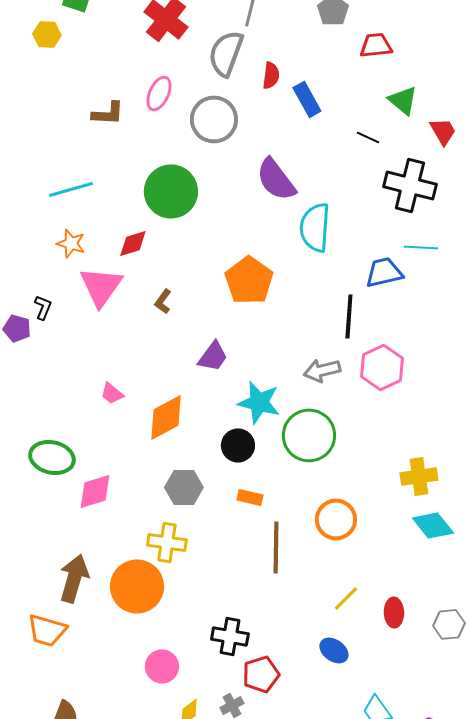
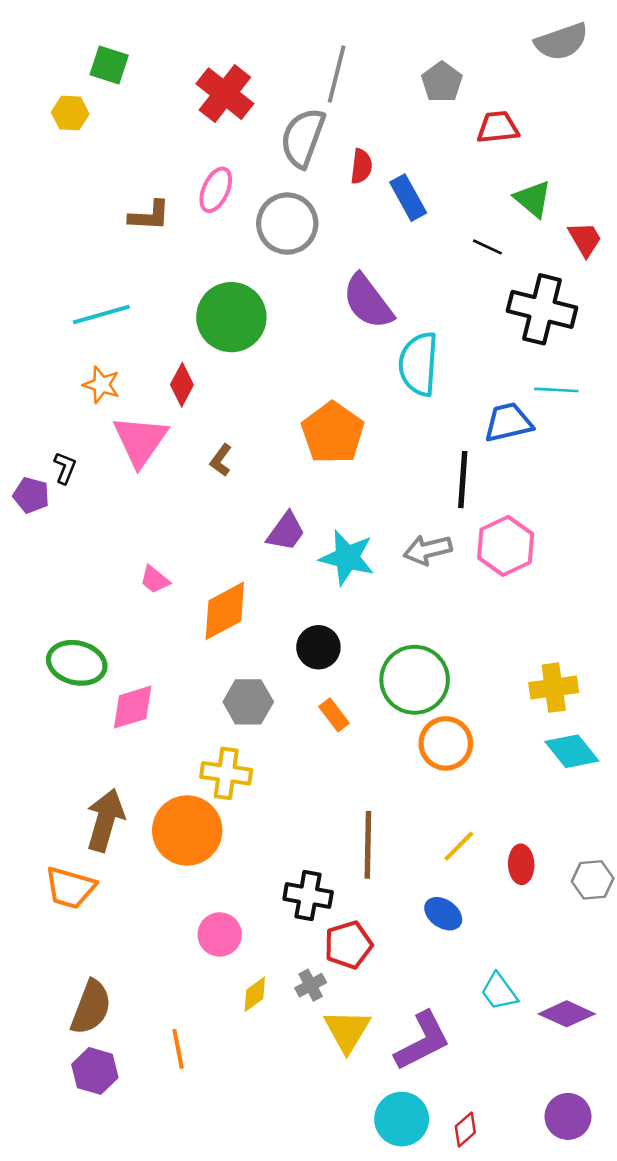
red diamond: (133, 243) -> (182, 385), turned -44
cyan star: (259, 402) -> (347, 558), moved
green circle: (309, 435) -> (415, 680), moved
orange rectangle: (250, 497) -> (334, 715), turned 40
brown line: (276, 547) -> (368, 845), moved

